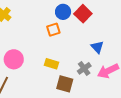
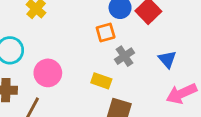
gray cross: (84, 68) -> (125, 56), moved

